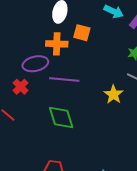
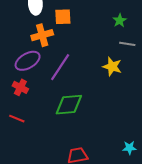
purple line: (64, 79) -> (60, 67), turned -44
green diamond: (61, 117) -> (69, 105), turned -60

